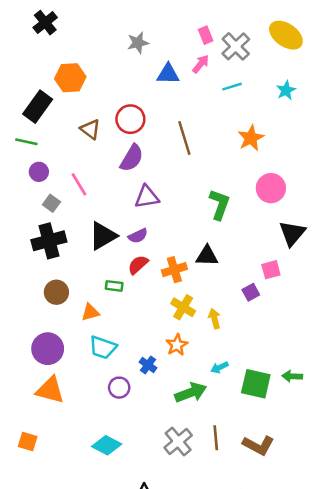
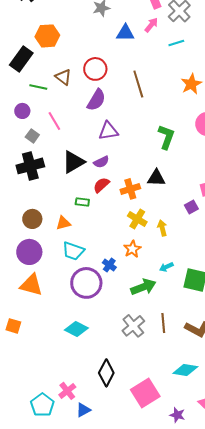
green line: (26, 142) -> (38, 87), moved
brown circle: (56, 292) -> (32, 219), moved
purple circle: (119, 388) -> (86, 283), size x1.8

